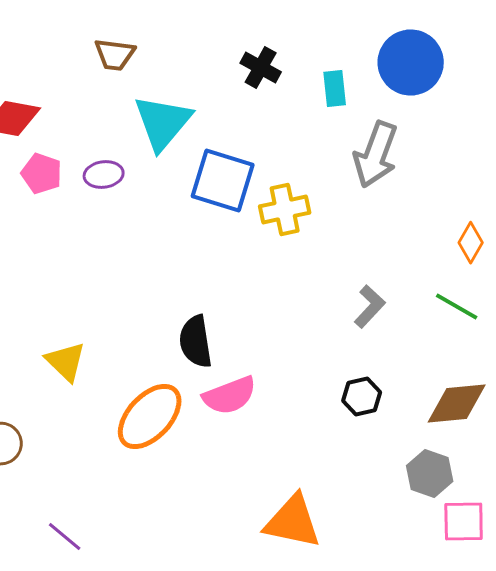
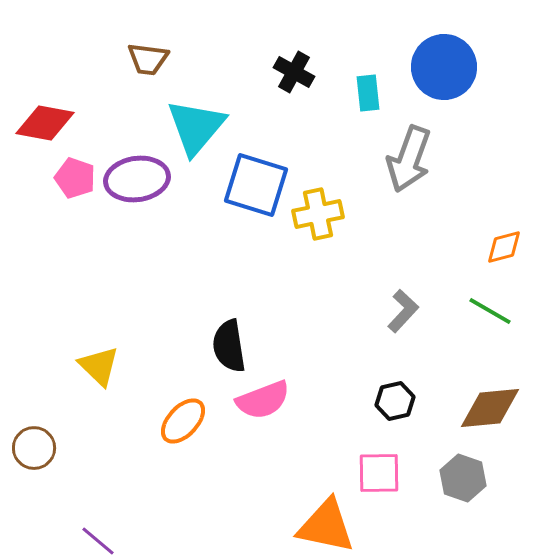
purple ellipse: (104, 174) -> (137, 179), size x1.6
orange diamond: (471, 242) -> (504, 247), turned 45
orange ellipse: (150, 416) -> (183, 421), size x0.7
pink square: (464, 522) -> (379, 473), moved

